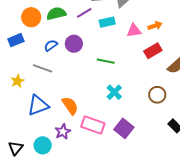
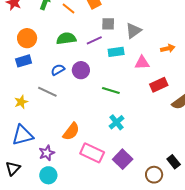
orange circle: (31, 17) -> (27, 38), moved
orange arrow: (155, 26) -> (168, 48), moved
brown circle: (157, 95) -> (154, 175), moved
blue triangle: (38, 105) -> (23, 135), moved
orange semicircle: (70, 106) -> (71, 131), turned 66
purple star: (63, 132) -> (47, 153), moved
cyan circle: (43, 145) -> (48, 175), moved

